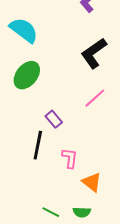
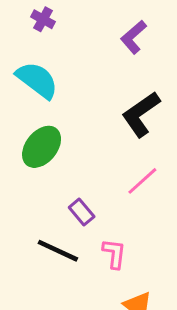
black line: (38, 145) -> (58, 251), turned -76
pink L-shape: (70, 158) -> (114, 254), moved

